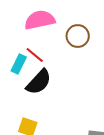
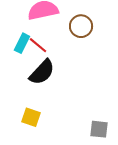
cyan rectangle: (19, 64) -> (22, 43), moved

